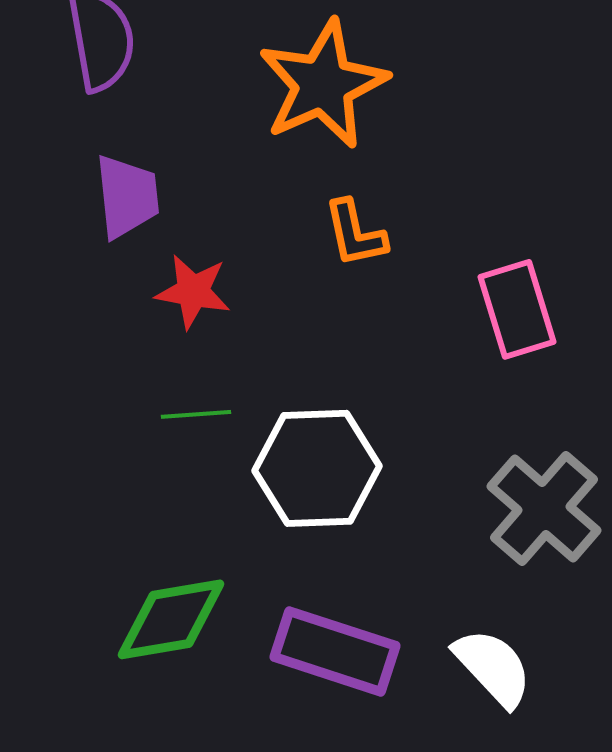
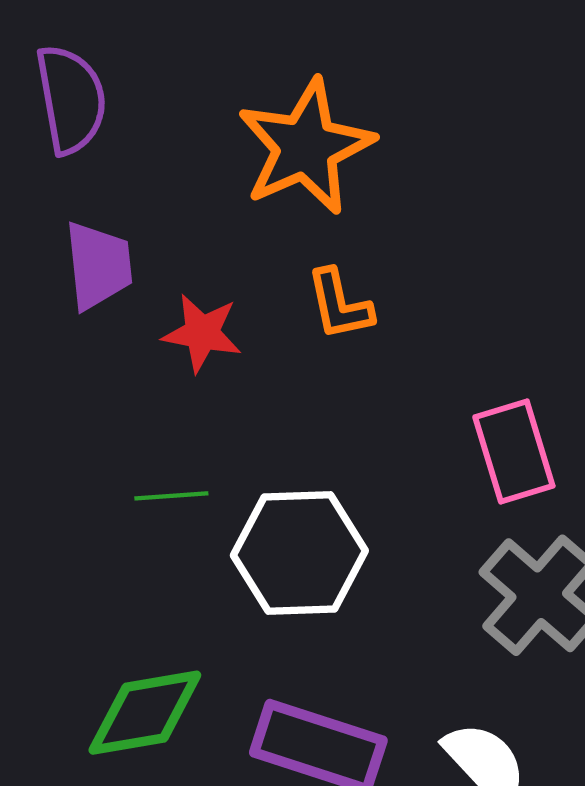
red star: (193, 291) -> (202, 333), moved
pink rectangle: (517, 309) -> (514, 451), moved

